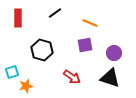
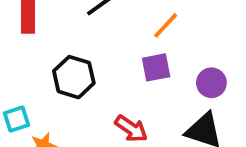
orange line: (90, 23) -> (166, 25), turned -70

